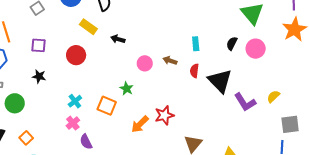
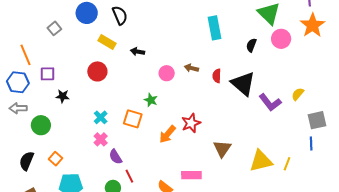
cyan rectangle: (196, 44) -> (215, 28), moved, size x1.6
purple square: (38, 45) -> (47, 74), moved
pink circle: (256, 49) -> (281, 39), moved

